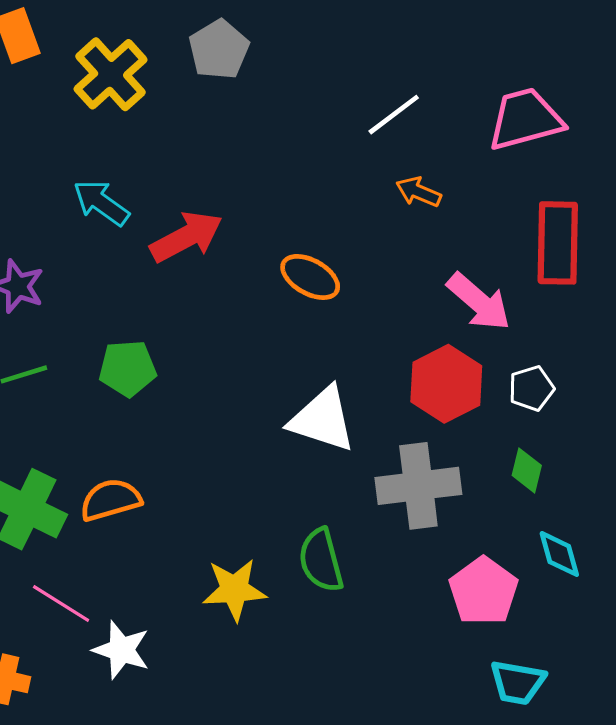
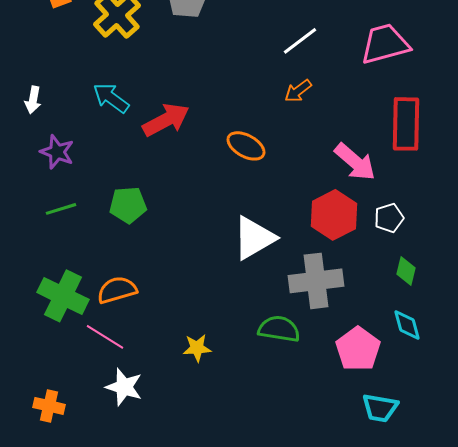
orange arrow: (418, 192) -> (298, 91), moved, turned -60
white triangle: (323, 419) -> (254, 238), turned -48
green diamond: (527, 470) -> (406, 271), moved
green semicircle: (321, 560) -> (279, 329), moved, turned 114
yellow star: (234, 590) -> (197, 348), size x0.7
pink line: (61, 603) -> (105, 337), moved

